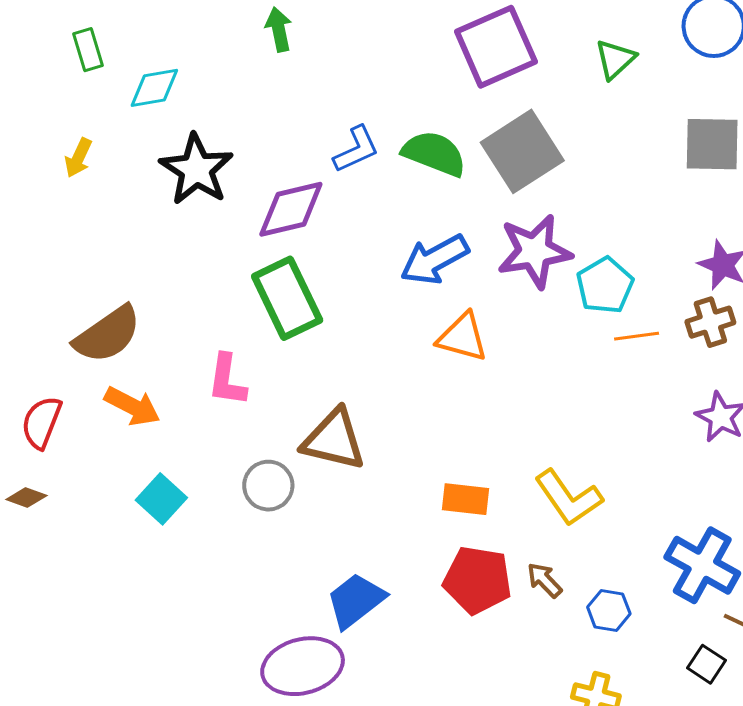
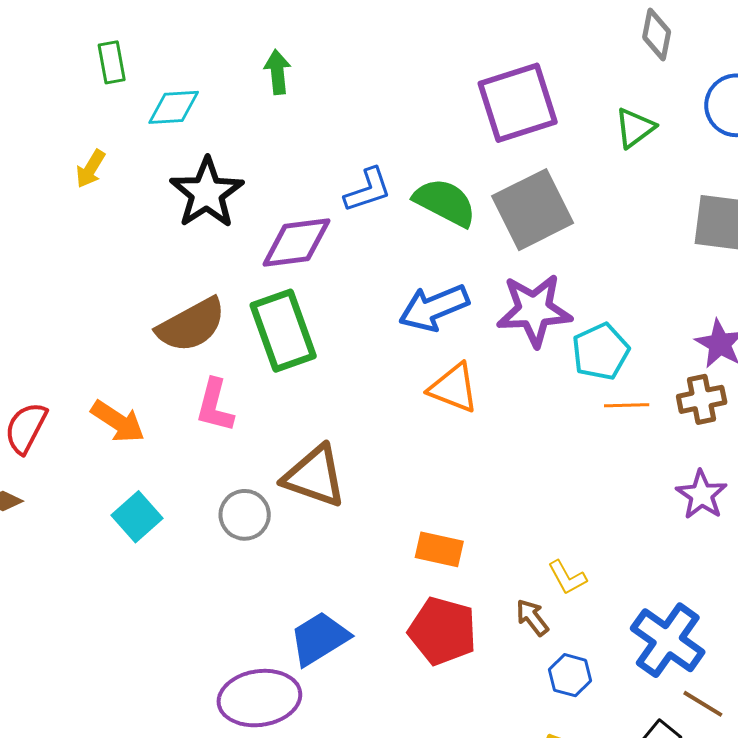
green arrow: (279, 29) -> (277, 72), moved
brown semicircle: (107, 334) -> (191, 325), moved
yellow L-shape: (568, 498) -> (567, 577), moved, size x0.6
brown arrow: (544, 580) -> (532, 617), moved

